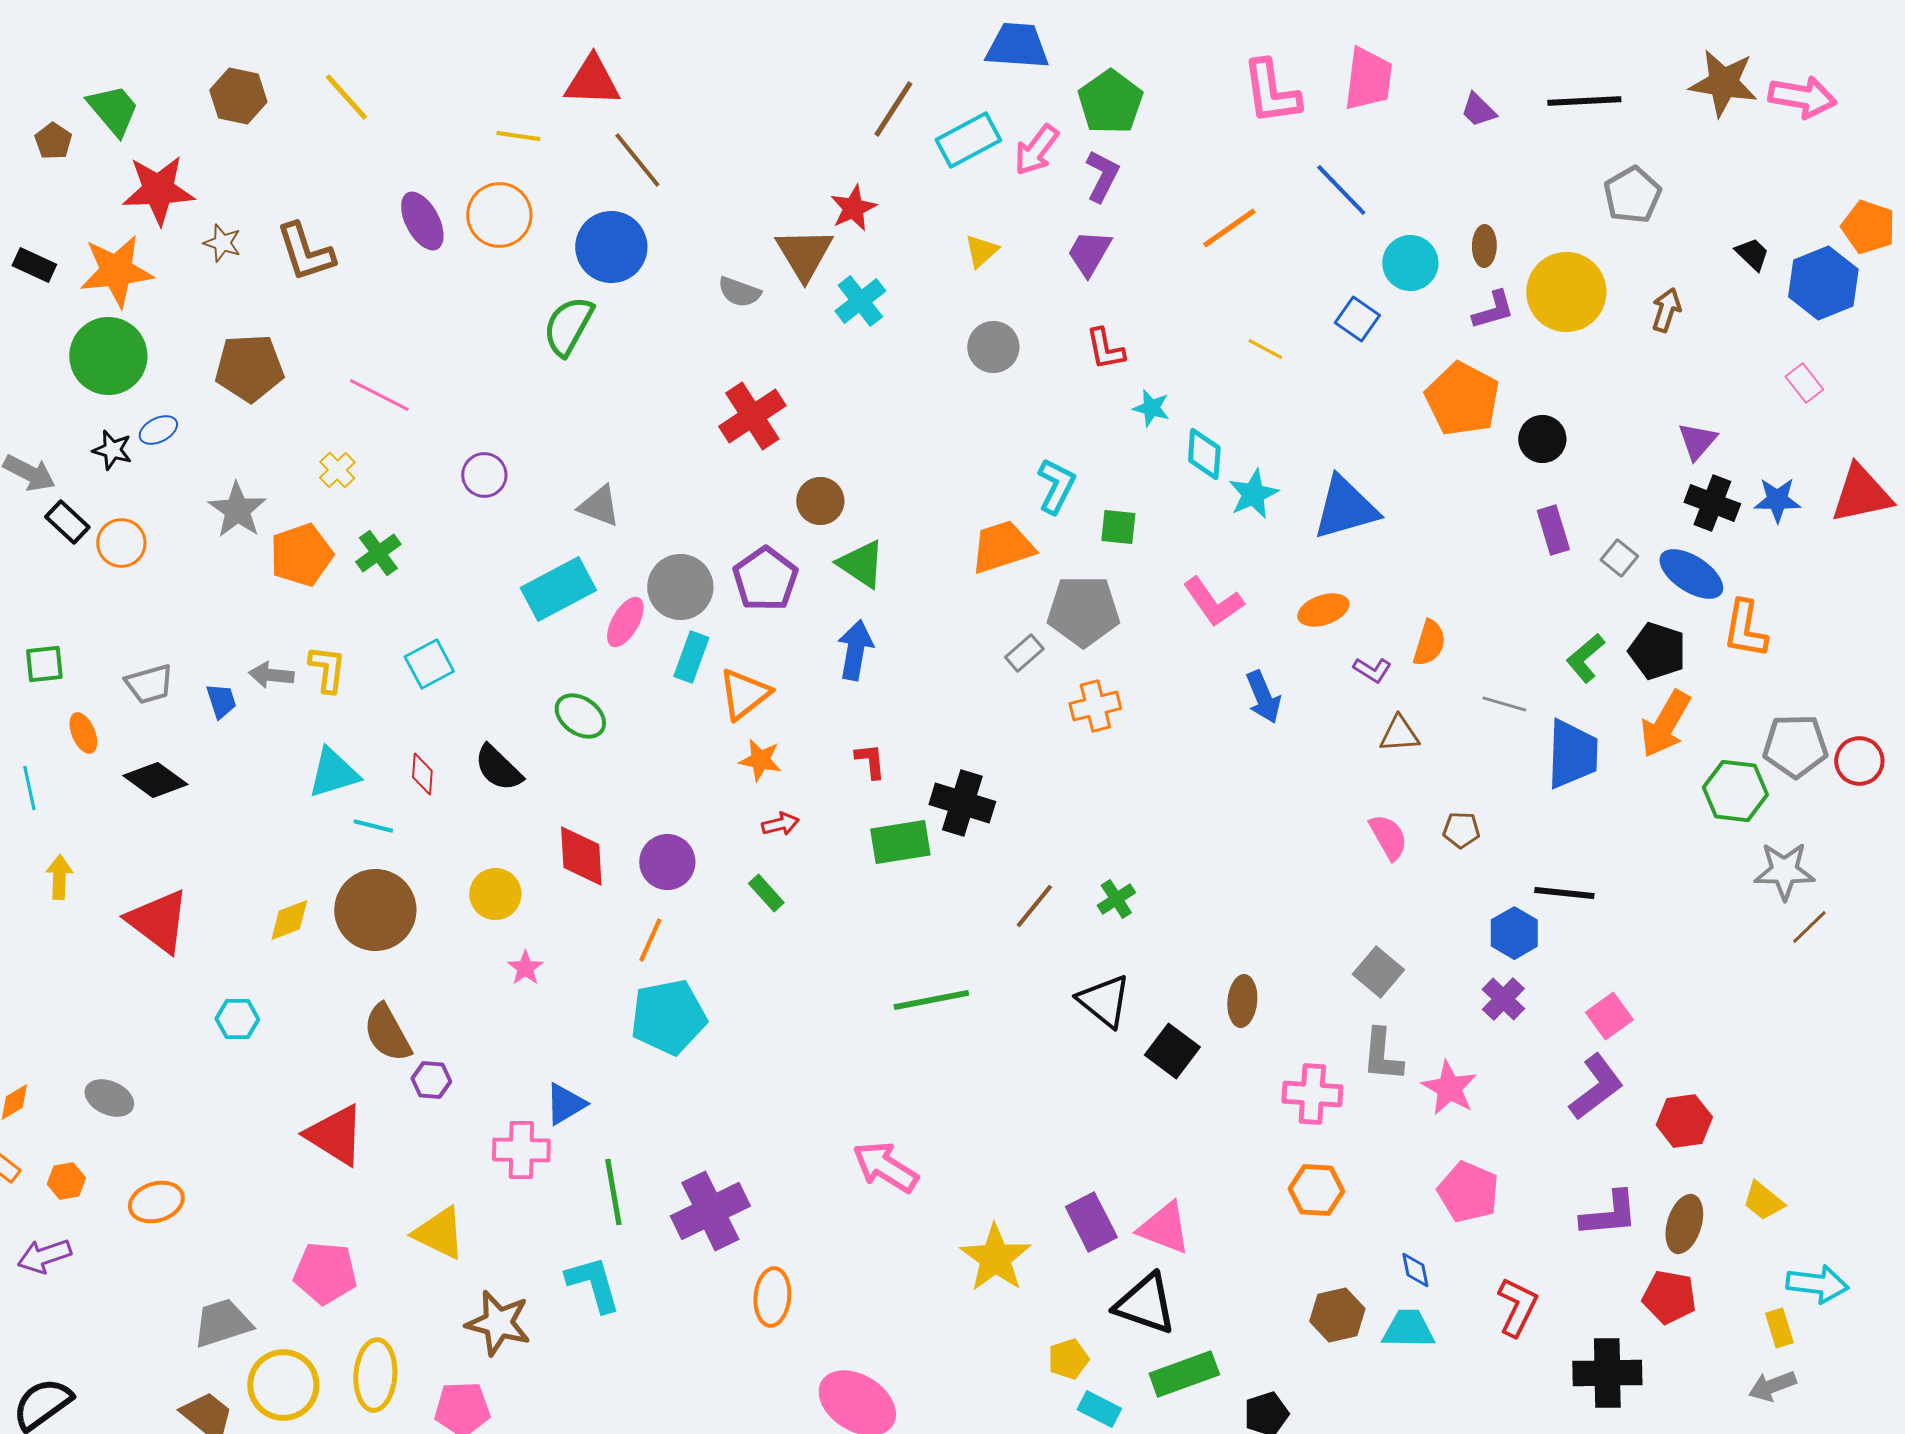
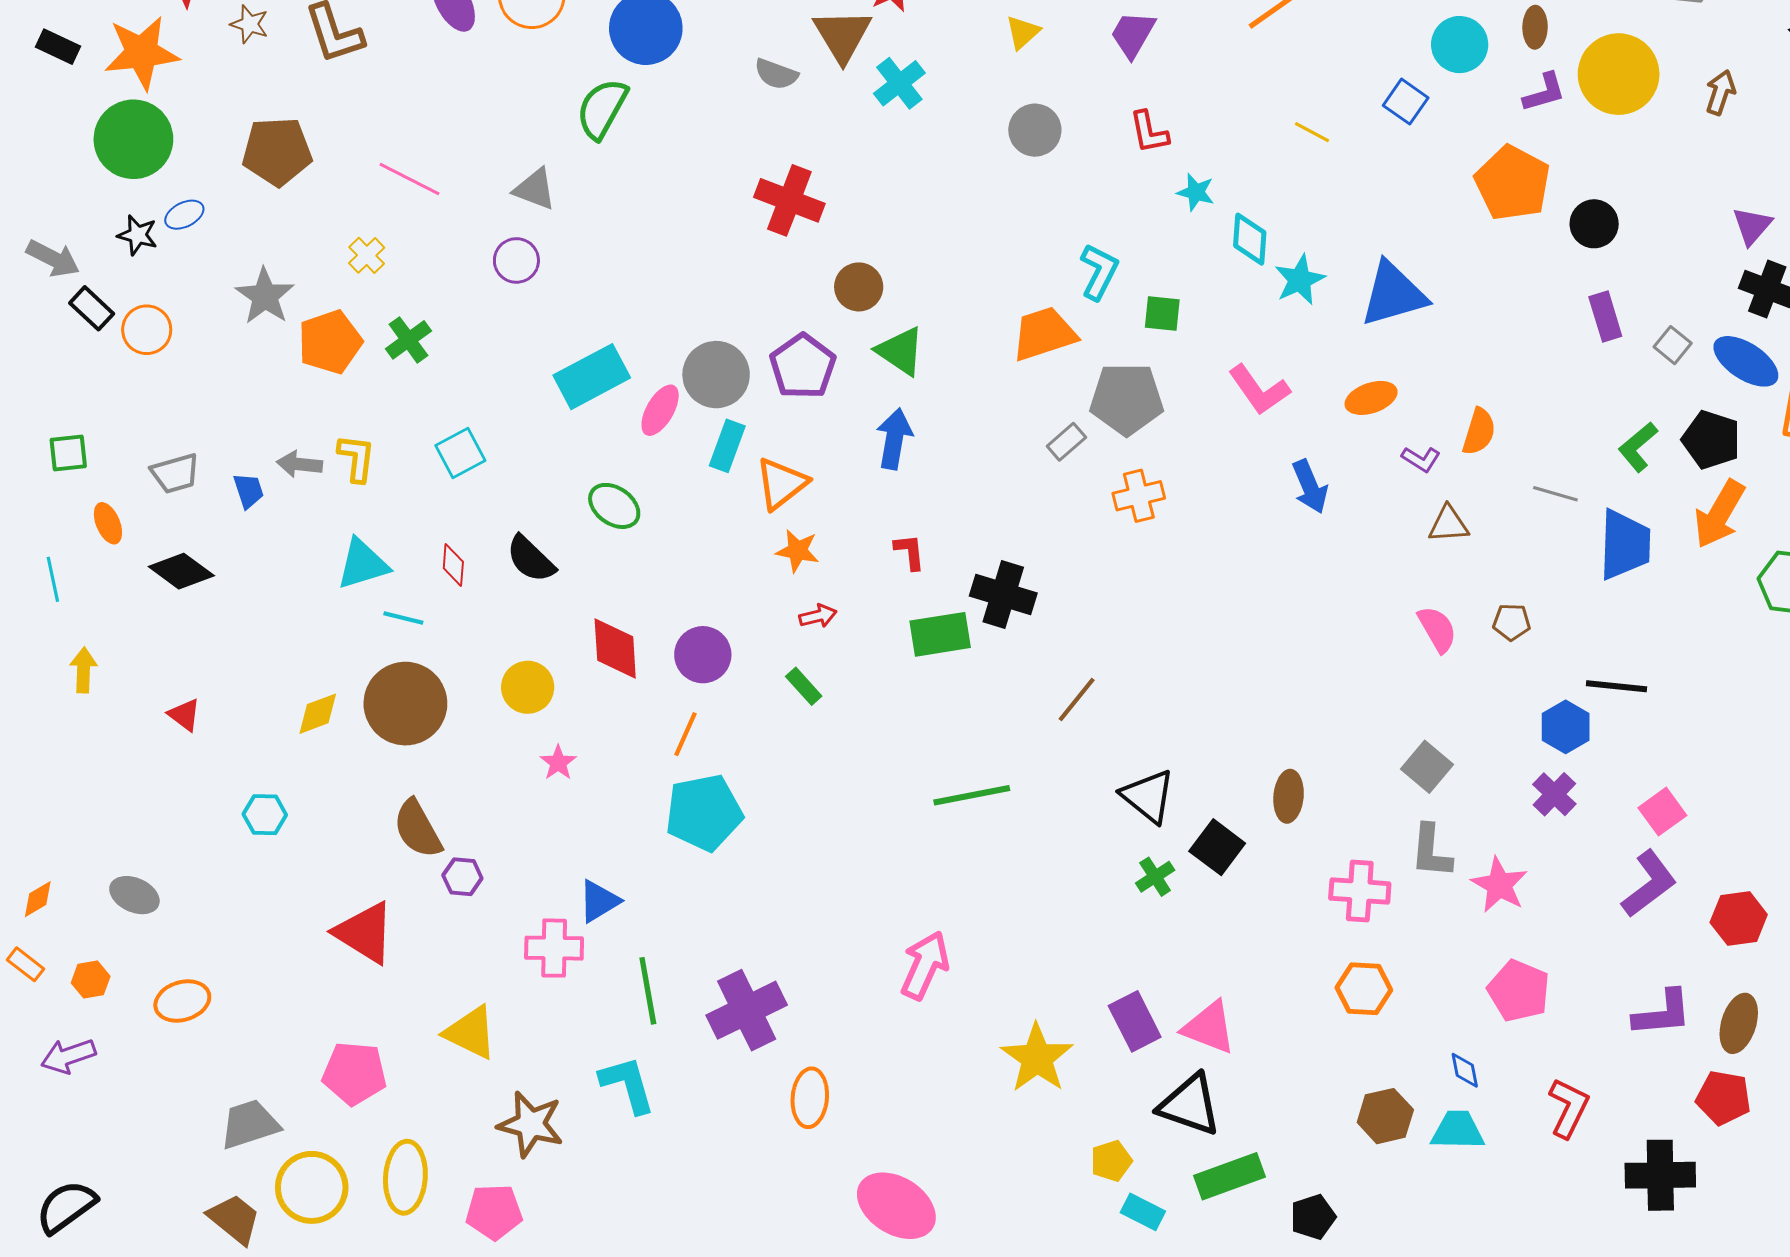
red cross: (752, 416) -> (789, 200), turned -36
gray triangle: (599, 506) -> (535, 189), moved
green cross: (1116, 899) -> (1155, 877), moved
red triangle: (158, 921) -> (184, 715), size x0.5
pink arrow: (885, 1167) -> (925, 965), turned 82

